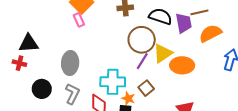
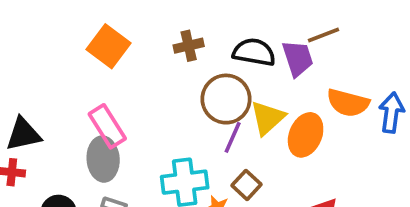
pink rectangle: (79, 20) -> (107, 126), moved, size x1.6
orange semicircle: (210, 33) -> (348, 103), moved, turned -130
orange ellipse: (182, 65) -> (306, 135), turned -60

